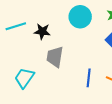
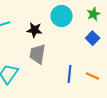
black star: (42, 31) -> (34, 30), moved

